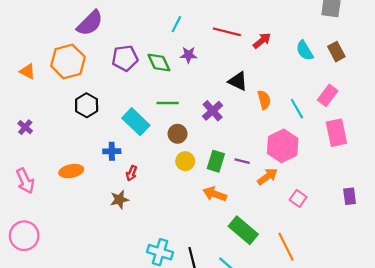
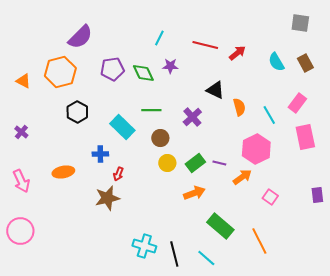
green rectangle: (216, 161) -> (195, 163), turned 36
orange arrow: (215, 194) -> (194, 193), turned 140
brown star: (119, 200) -> (107, 198), size x1.4

